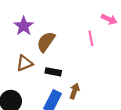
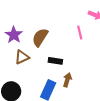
purple star: (24, 26) -> (14, 35), moved
black rectangle: (53, 72) -> (55, 61), moved

